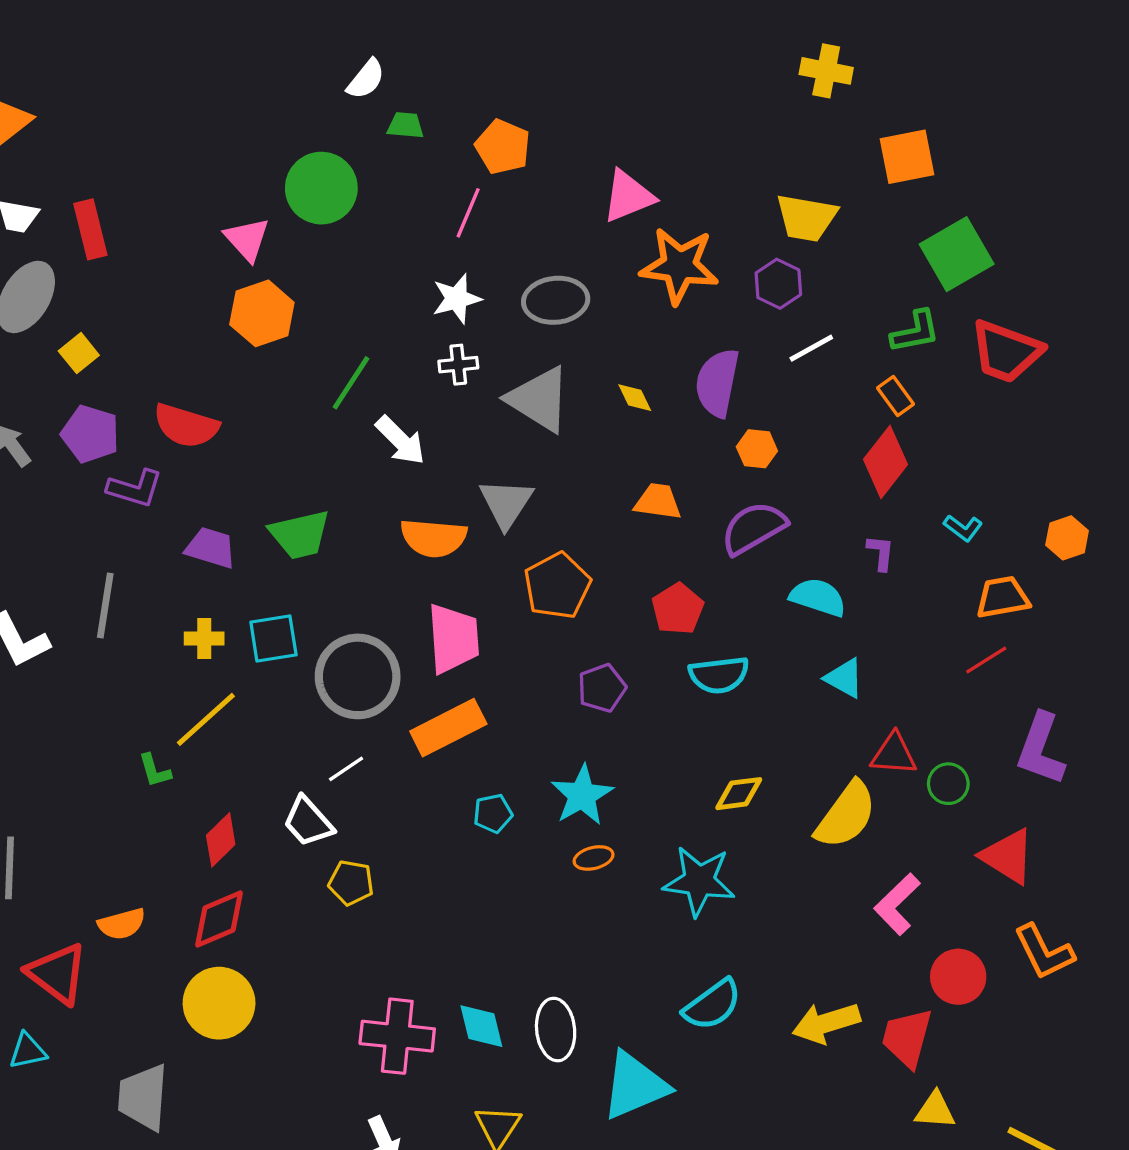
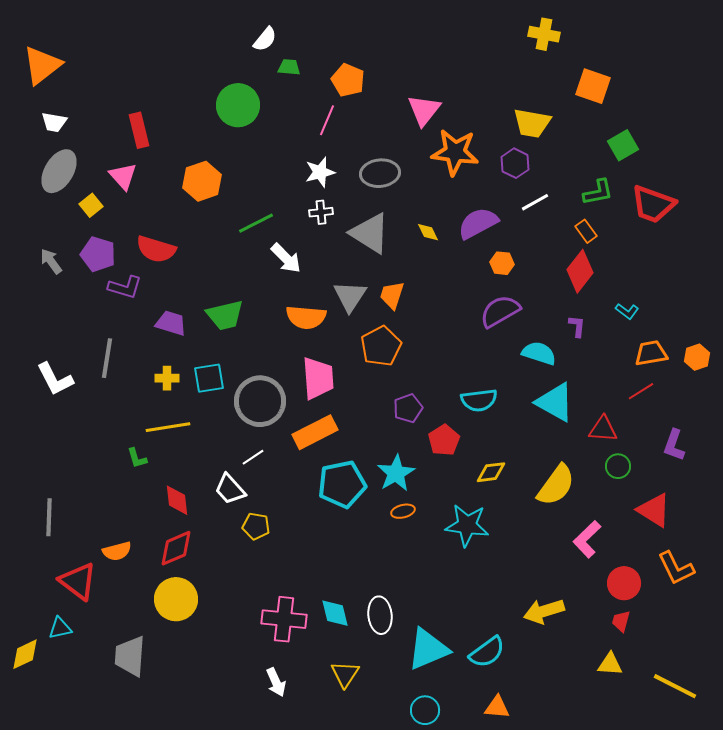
orange square: (907, 157) -> (593, 86), turned 30
pink triangle: (628, 196) -> (424, 110), turned -30
red rectangle: (90, 229) -> (139, 130), moved
pink triangle: (247, 239) -> (123, 176), moved
green square: (957, 254) -> (623, 145), size x0.7
green line: (351, 383) -> (256, 223), turned 30
purple semicircle: (717, 383) -> (478, 223), turned 51
orange trapezoid: (658, 502) -> (392, 295), moved, turned -80
orange hexagon: (1067, 538) -> (697, 357), moved
red pentagon: (678, 609) -> (444, 440), moved
cyan triangle: (844, 678) -> (555, 402), size x1.6
yellow line: (206, 719) -> (168, 427), turned 33
purple L-shape: (1041, 749) -> (674, 445), size x0.7
red triangle: (894, 754) -> (603, 429), moved
cyan pentagon: (493, 813) -> (342, 484), size x2.0
red diamond: (221, 840) -> (177, 500), turned -52
cyan semicircle: (712, 1005) -> (487, 652), moved
red trapezoid: (907, 1038) -> (621, 621), moved, size x0.6

